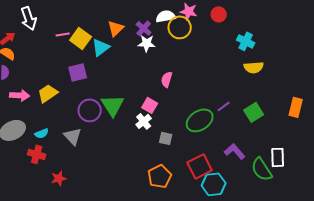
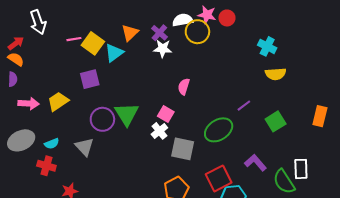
red circle: (219, 14) -> (227, 18), moved
purple line: (224, 106) -> (244, 106), moved
gray square: (166, 138) -> (183, 149), size x1.6

